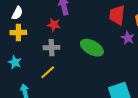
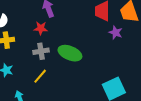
green ellipse: (92, 48) -> (70, 53), moved

